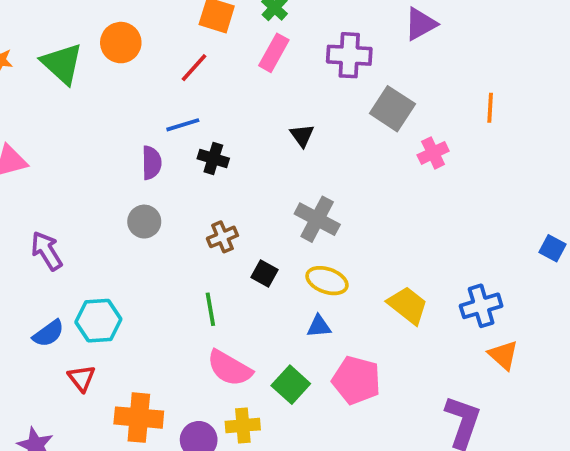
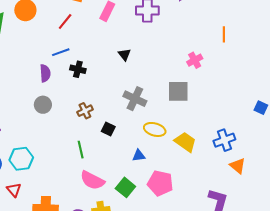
gray square: (392, 109) -> (178, 91), moved, turned -30
yellow ellipse: (327, 281) -> (155, 129), moved

